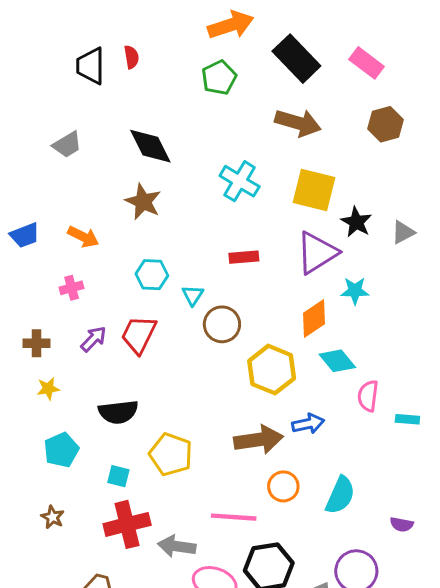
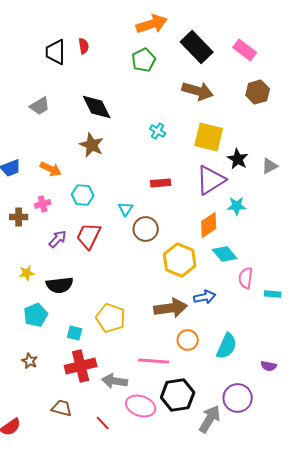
cyan cross: (240, 181) -> (158, 131), size x0.6
cyan hexagon: (152, 275) -> (83, 195), moved
brown cross: (37, 343) -> (19, 217), moved
black semicircle: (118, 412) -> (60, 285), moved

